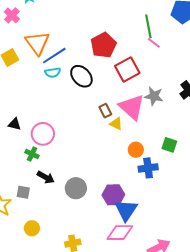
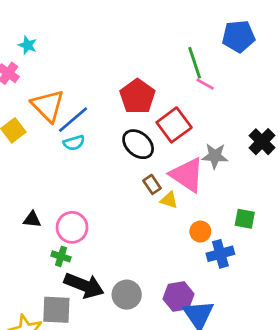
black ellipse: (81, 76) -> (138, 144), moved
black arrow: (46, 177) -> (84, 285), size x1.6
gray square: (23, 192) -> (56, 310), size x1.6

